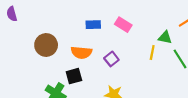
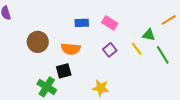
yellow line: (152, 53) -> (137, 49), turned -48
purple square: (111, 59) -> (110, 50), moved

